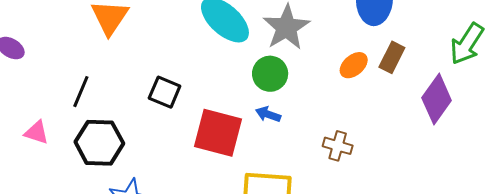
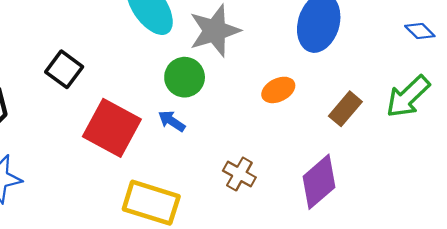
brown rectangle: (392, 57) -> (345, 109), moved
purple diamond: (437, 99) -> (319, 182), moved

